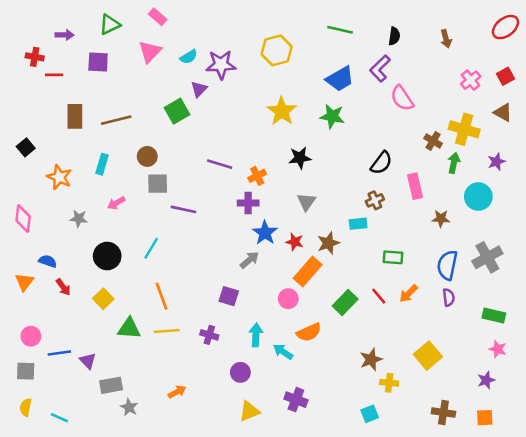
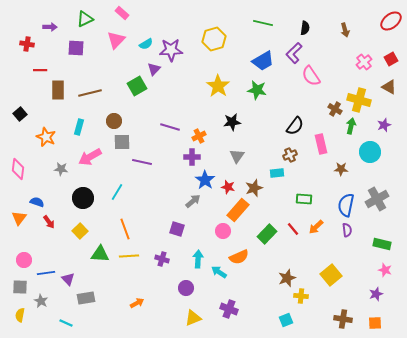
red line: (54, 75) -> (40, 70), moved
pink arrow: (116, 203) -> (90, 157), size x1.6
gray star: (129, 407) -> (41, 301), moved
cyan line: (59, 418) -> (66, 323), moved

